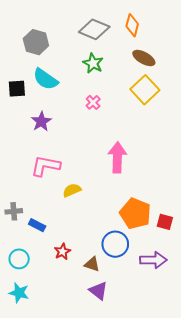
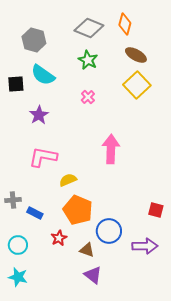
orange pentagon: (135, 213) -> (78, 210), moved

